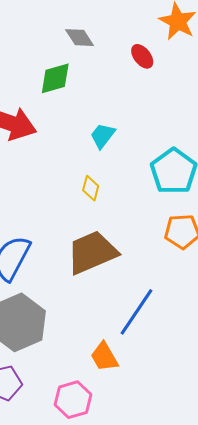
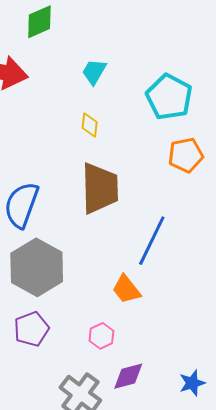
brown trapezoid: (92, 252) -> (100, 188), turned 120
pink hexagon: (73, 400) -> (101, 336), size x0.7

